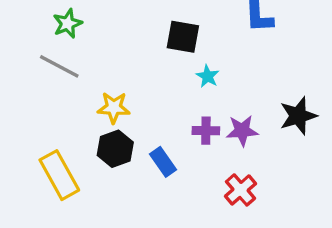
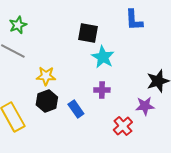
cyan star: (208, 76) -> (103, 57), size x1.6
purple star: (242, 131) -> (145, 106), moved

